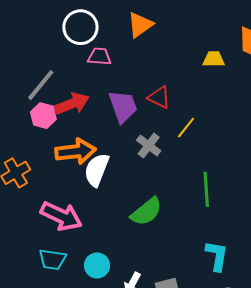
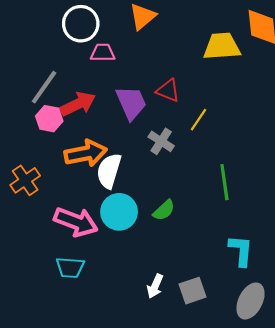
yellow trapezoid: (214, 59) -> (222, 46), size x1.6
green semicircle: (146, 212) -> (164, 210), size x0.7
cyan circle: (97, 265) -> (119, 212), moved, size x1.4

